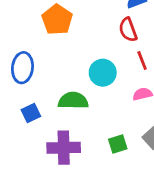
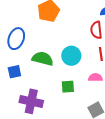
green semicircle: (73, 101) -> (43, 59), moved
green square: (118, 144) -> (68, 87), moved

